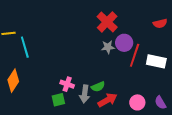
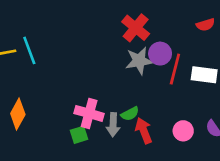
cyan line: (25, 47) -> (29, 50), moved
gray star: (108, 47) -> (139, 61), size x1.5
pink cross: (67, 84) -> (89, 113), size x1.5
red arrow: (107, 100) -> (144, 131), turned -78

